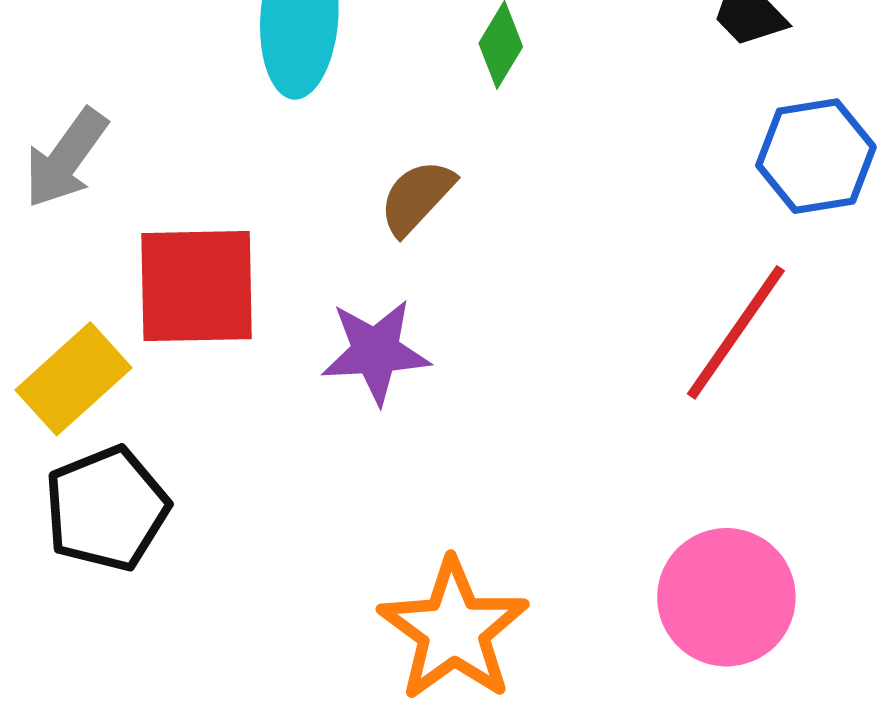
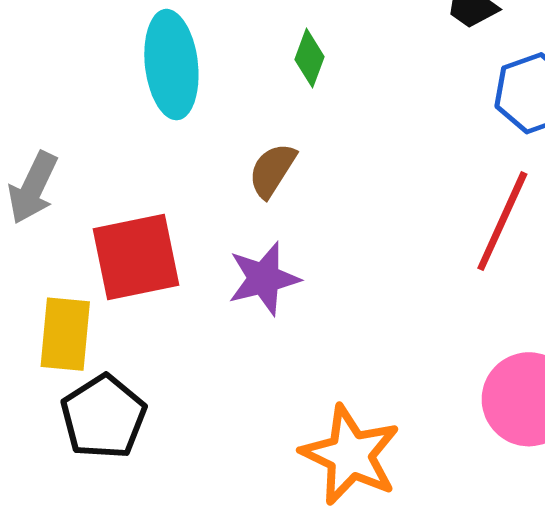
yellow rectangle: (73, 379) -> (65, 334), turned -32

